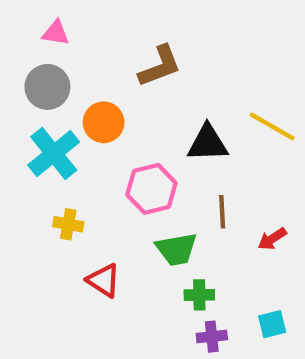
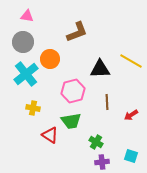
green trapezoid: (176, 249) -> (71, 121), moved
green cross: (199, 295) -> (96, 142), turned 32
cyan square: (272, 324) -> (131, 156), turned 32

